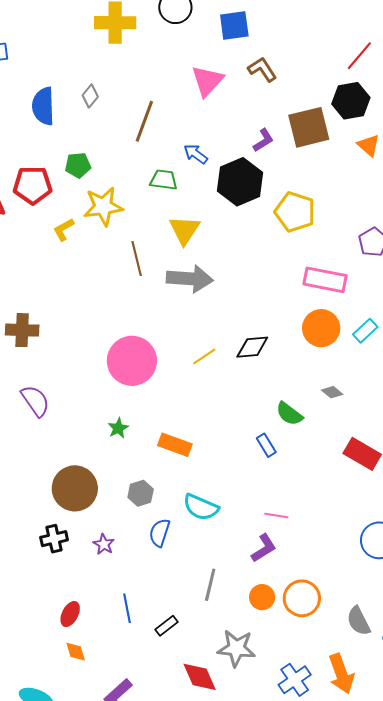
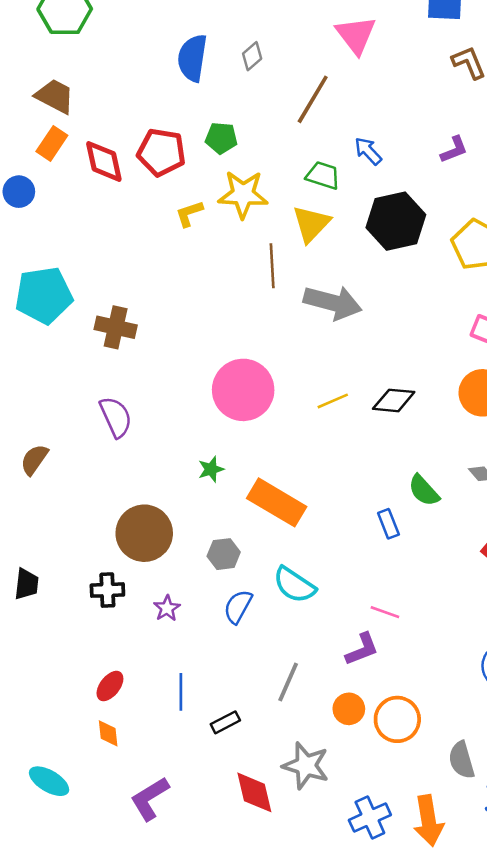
pink triangle: (207, 81) -> (356, 35), moved, turned -30
black hexagon: (240, 182) -> (396, 221), moved
yellow triangle: (184, 230) -> (311, 224), moved
orange rectangle: (175, 445) -> (277, 502), size x1.4

